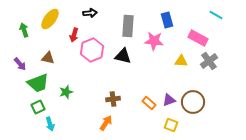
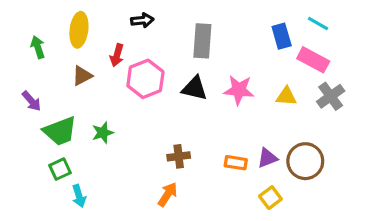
cyan line: (216, 15) -> (318, 23), moved
yellow ellipse: (50, 19) -> (79, 30), turned -30
blue rectangle: (167, 20) -> (282, 36), moved
pink star: (154, 41) -> (239, 90), moved
brown triangle: (48, 58) -> (82, 76), moved, turned -40
green star: (66, 92) -> (103, 133), moved
orange rectangle: (149, 103) -> (236, 163), turned -32
yellow square: (171, 125) -> (270, 198), turned 32

